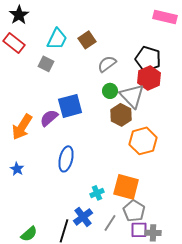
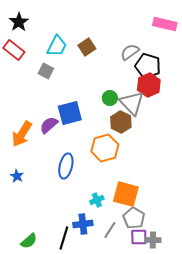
gray semicircle: (107, 64) -> (130, 52), moved
orange hexagon: (143, 141) -> (105, 148), moved
blue cross: (83, 217) -> (83, 224), turned 30

